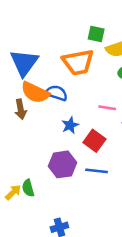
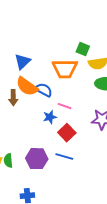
blue triangle: (24, 63) -> (22, 62), size x0.7
pink line: (107, 108) -> (65, 106), moved
purple hexagon: (63, 164) -> (37, 159), moved

